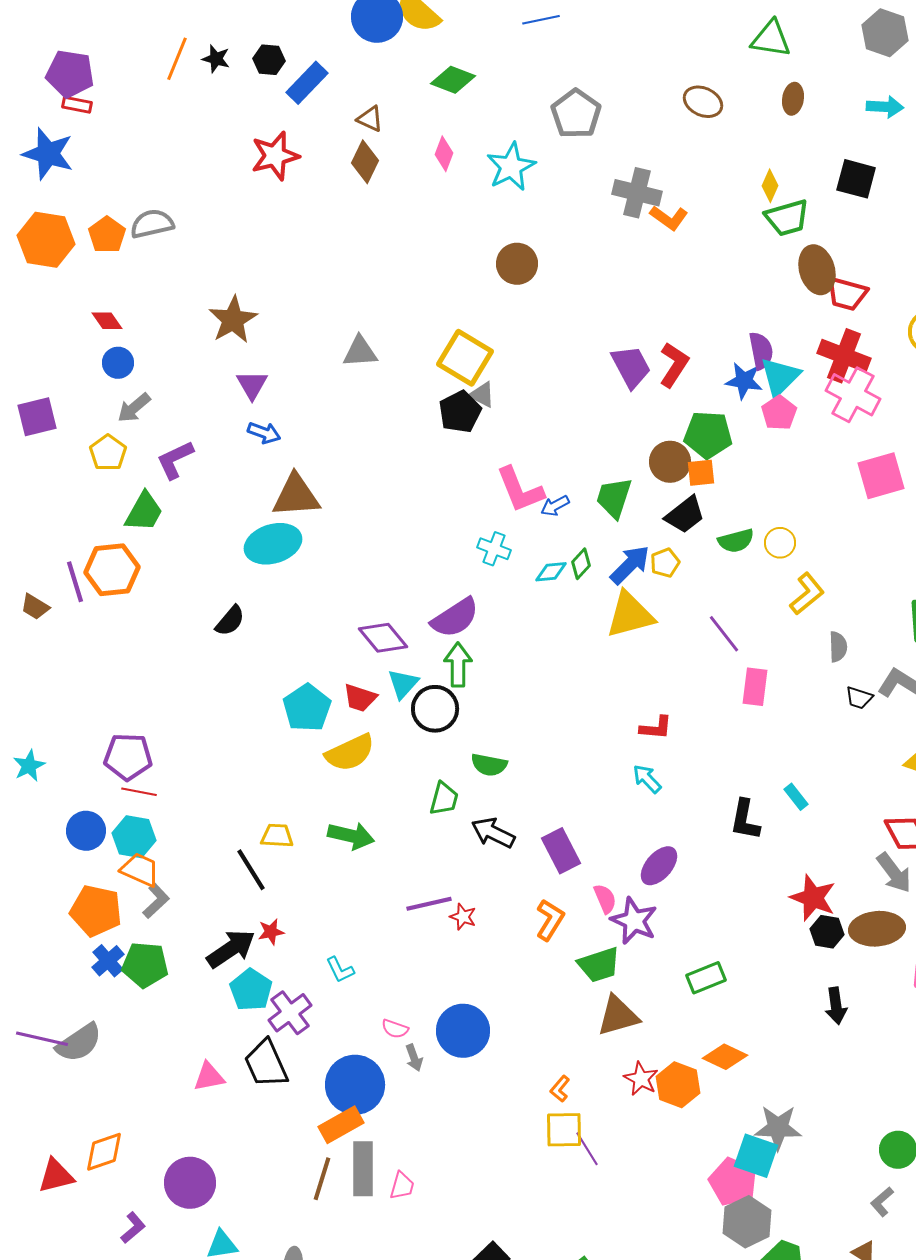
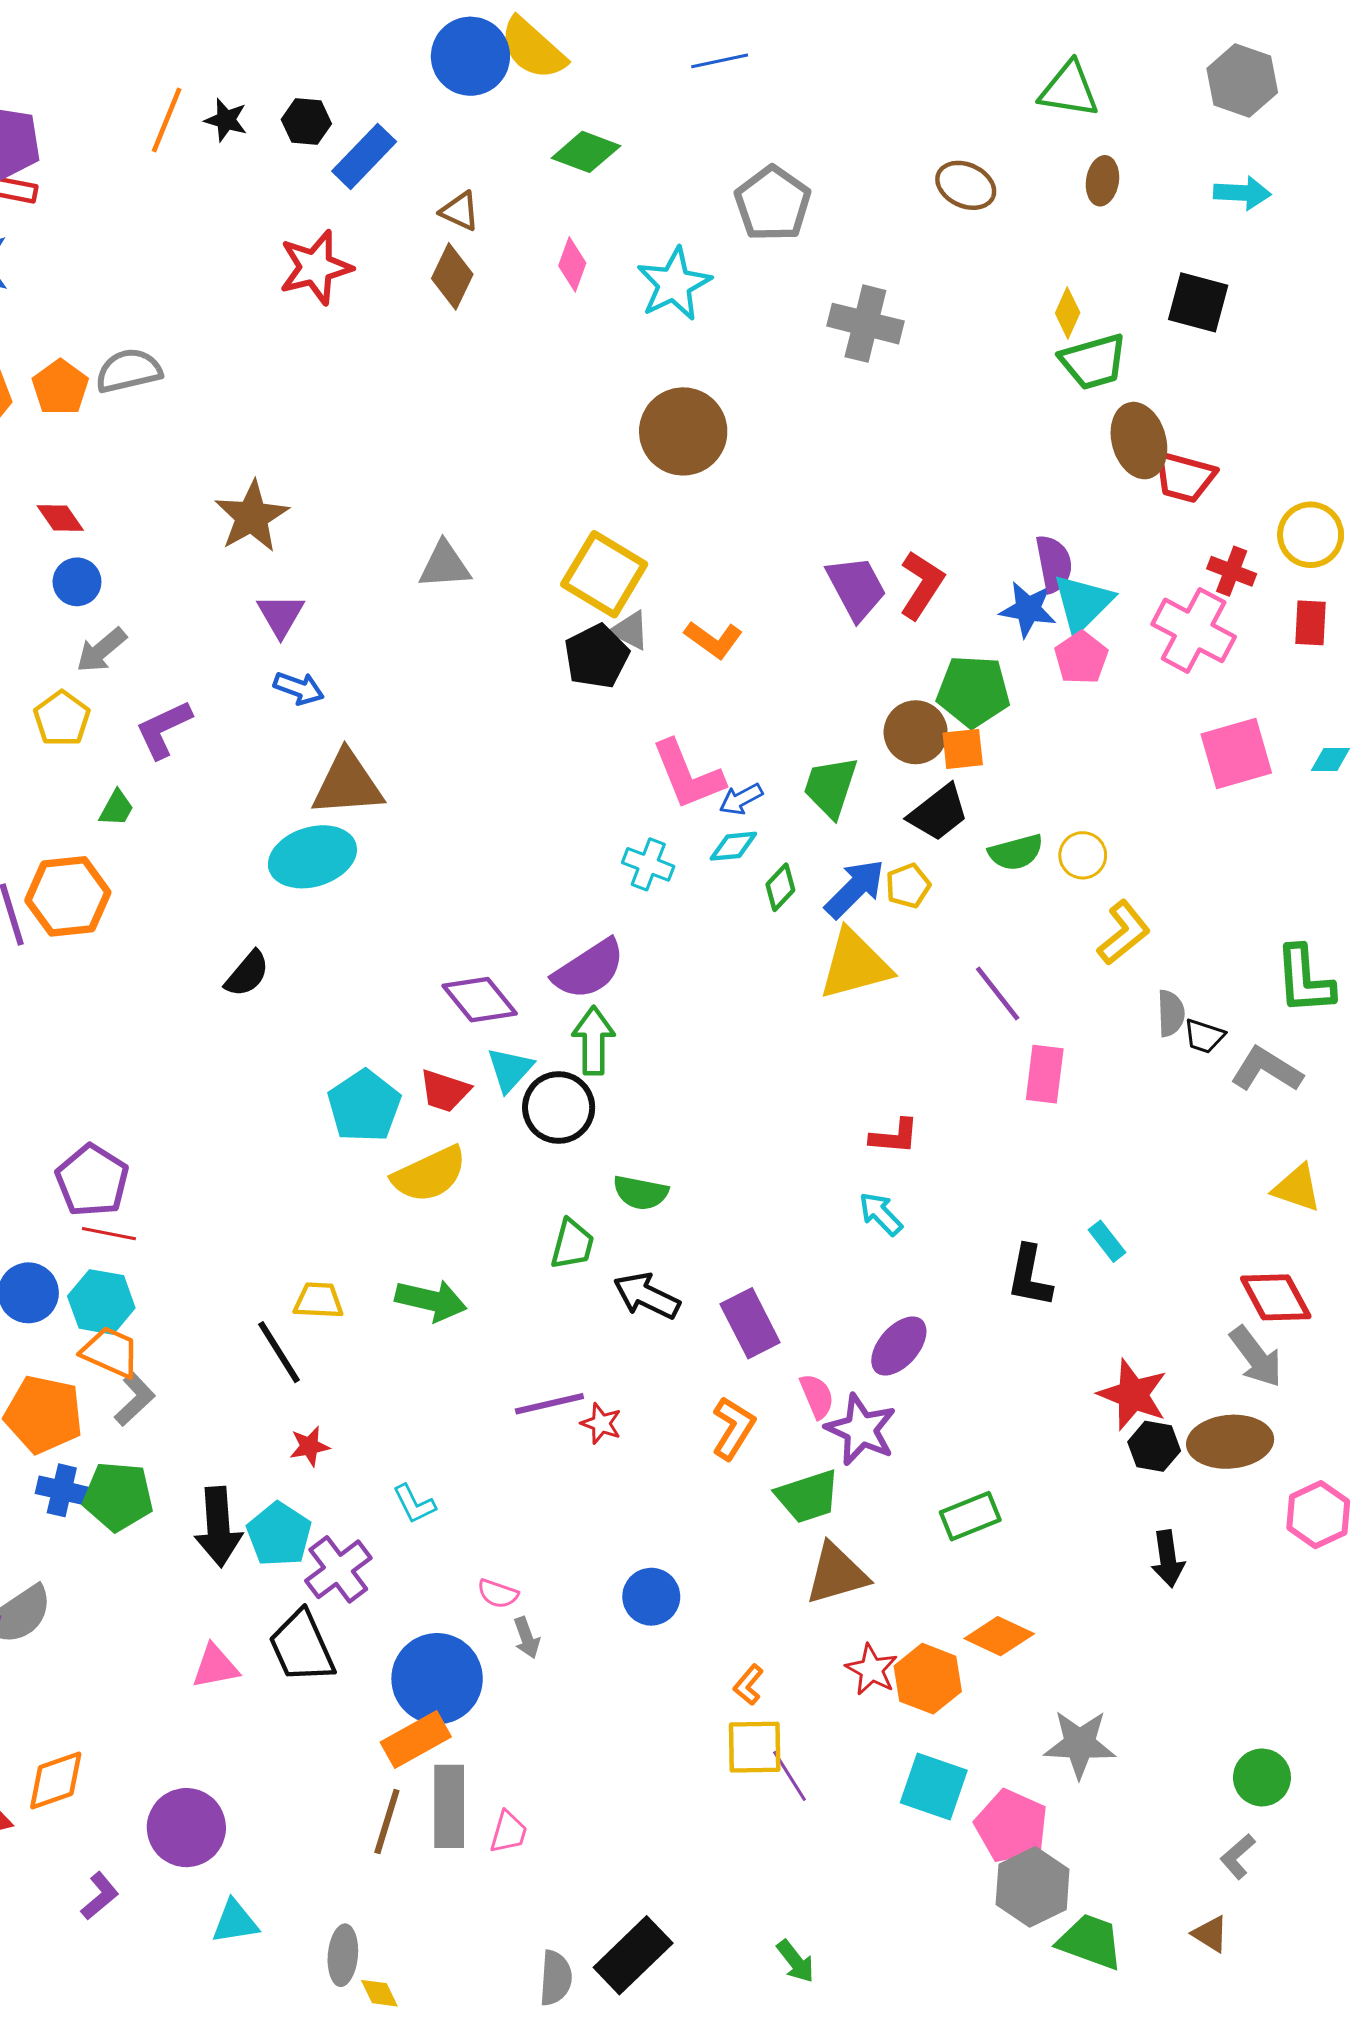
orange L-shape: (669, 218) -> (714, 640), moved
brown circle: (517, 264) -> (683, 431), size x1.4
red cross: (844, 356) -> (1232, 571), moved, size x0.6
green trapezoid: (144, 512) -> (116, 808), size x0.6
cyan diamond: (551, 572) -> (733, 846), moved
black trapezoid: (859, 698) -> (1204, 1036), moved
purple pentagon: (128, 757) -> (92, 1180), turned 30
black arrow: (231, 949) -> (218, 1527), moved, turned 120
blue cross: (108, 961) -> (62, 1490), turned -36
blue circle: (463, 1031) -> (651, 1597), moved, size x0.7
cyan square: (756, 1156) -> (934, 1787), moved

